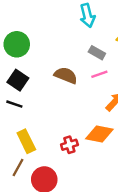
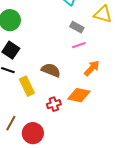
brown semicircle: (66, 75) -> (51, 70), moved
yellow rectangle: (26, 141) -> (27, 86), moved

